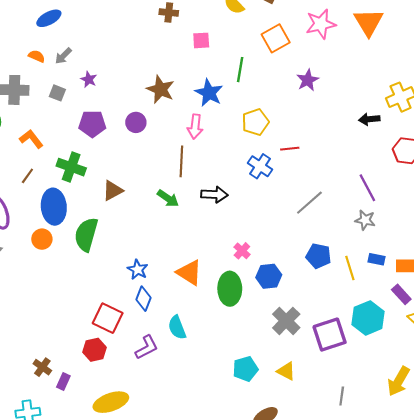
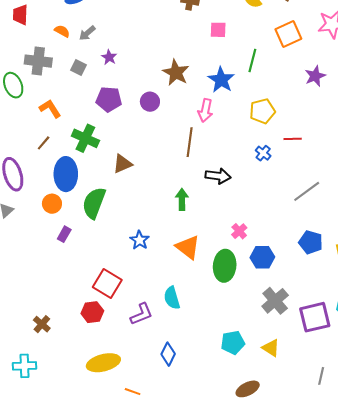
blue cross: (260, 166) -> (263, 153), size x0.7
green arrow: (168, 198) -> (182, 199), moved, turned -130
blue diamond: (144, 299) -> (168, 354), moved
purple rectangle: (63, 382) -> (64, 234), moved

